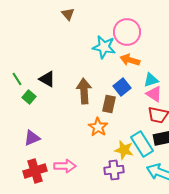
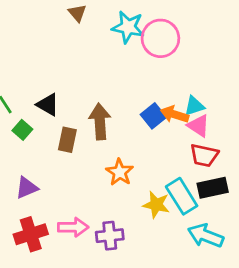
cyan star: (104, 47) -> (128, 27), moved
orange arrow: (130, 60) -> (175, 114), moved
brown rectangle: (109, 104) -> (67, 140), moved
purple cross: (114, 170) -> (110, 236), moved

